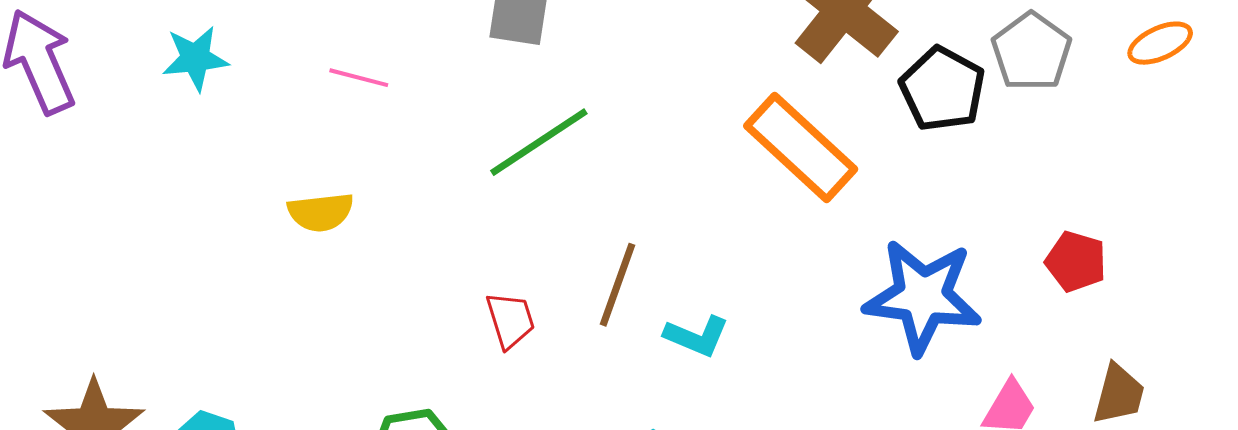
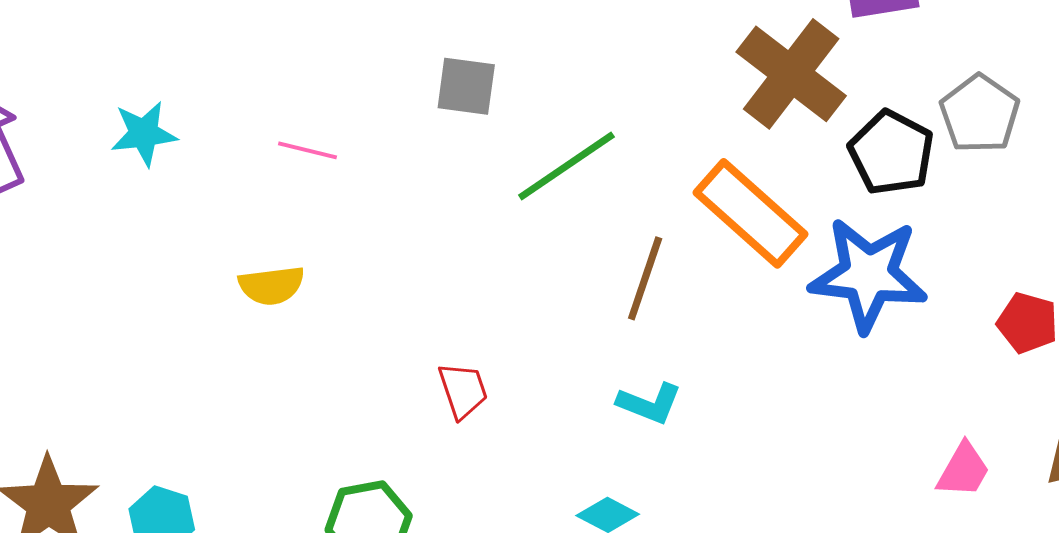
green line: (539, 142) -> (566, 166), moved
brown line: (617, 285) -> (645, 278), moved
blue star: (923, 297) -> (868, 275), moved

